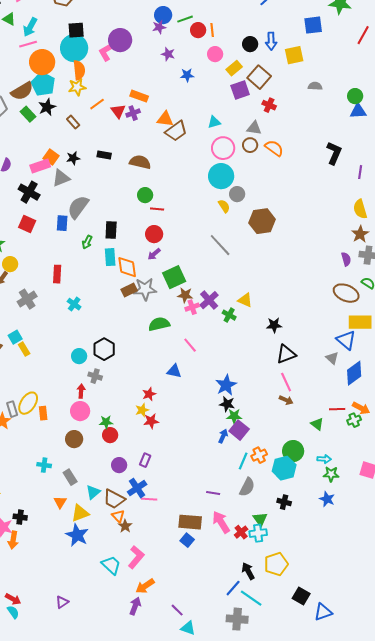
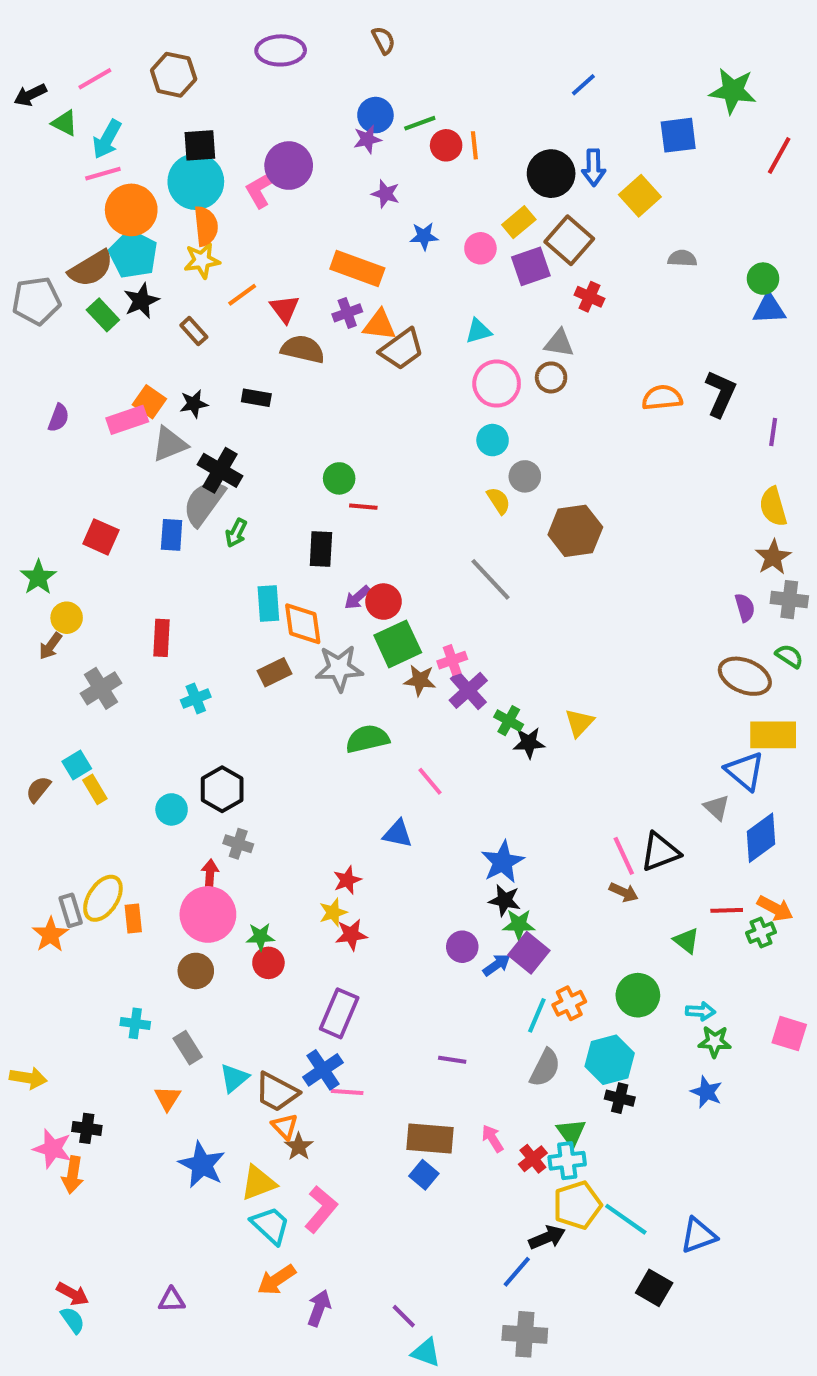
black circle: (250, 44) -> (551, 174), size x1.5
pink circle: (215, 54) -> (480, 248), moved
yellow square: (294, 55) -> (640, 196), turned -30
orange rectangle: (139, 96) -> (357, 268), moved, size x1.4
purple cross: (133, 113) -> (347, 313), moved
orange semicircle: (274, 148) -> (662, 398), moved, turned -42
brown semicircle: (140, 162) -> (303, 349), moved
cyan circle: (221, 176) -> (493, 440), size x0.6
black cross: (29, 192) -> (220, 470), moved
black rectangle: (111, 230) -> (321, 549), moved
red circle: (154, 234) -> (384, 602), moved
green arrow: (87, 242) -> (236, 533), moved
brown rectangle: (129, 290) -> (275, 672), moved
yellow triangle: (245, 300) -> (579, 723), moved, turned 49
cyan cross: (74, 304) -> (196, 698), turned 32
pink cross: (192, 307) -> (452, 660), moved
black star: (274, 325) -> (529, 743), moved
black hexagon: (104, 349) -> (222, 789), moved
black triangle: (286, 354) -> (660, 852), moved
cyan circle: (79, 356) -> (172, 809), moved
pink circle: (80, 411) -> (208, 914), size x1.4
blue arrow: (223, 436) -> (497, 965), turned 32
purple rectangle: (145, 460) -> (339, 1013), size x1.6
purple circle: (119, 465) -> (462, 947), moved
cyan hexagon: (284, 468) -> (610, 1060), moved
purple line: (213, 493) -> (452, 1060), moved
yellow triangle: (80, 513) -> (258, 1183), moved
pink arrow: (221, 522) -> (493, 1138), size x0.6
yellow pentagon: (276, 564) -> (577, 1205), moved
black arrow: (248, 571) -> (547, 1237), turned 96
orange arrow: (145, 586) -> (277, 1280), moved
cyan line: (251, 598) -> (626, 1219), moved
purple triangle: (62, 602) -> (172, 1300), turned 32
blue triangle: (323, 612) -> (698, 1235), moved

